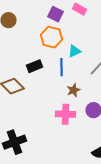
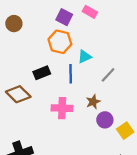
brown star: (74, 90) -> (93, 102), moved
pink cross: (66, 114) -> (62, 108), moved

